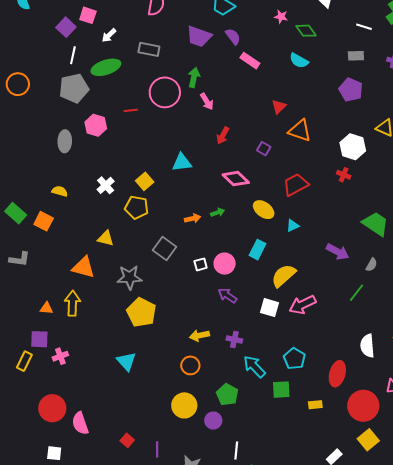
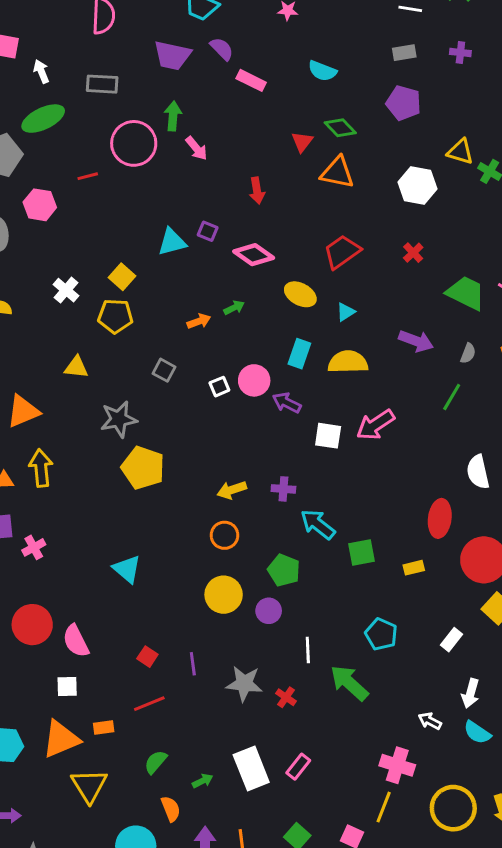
green diamond: (306, 31) -> (340, 128), moved
white arrow: (109, 35) -> (41, 71), turned 119
red arrow: (223, 136) -> (257, 191), moved, turned -30
purple square: (264, 149) -> (208, 231), moved
red cross: (344, 175) -> (413, 253), moved, turned 32
gray square: (165, 248) -> (164, 370), size x0.7
orange triangle: (84, 267) -> (23, 411), moved, turned -30
yellow semicircle: (284, 276) -> (348, 362), moved, turned 48
purple arrow: (227, 296) -> (287, 403), moved
cyan pentagon: (294, 359) -> (381, 634), moved
cyan triangle: (126, 361) -> (127, 569), moved
white square: (54, 453) -> (67, 687), moved

